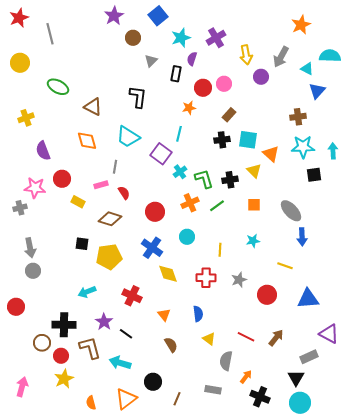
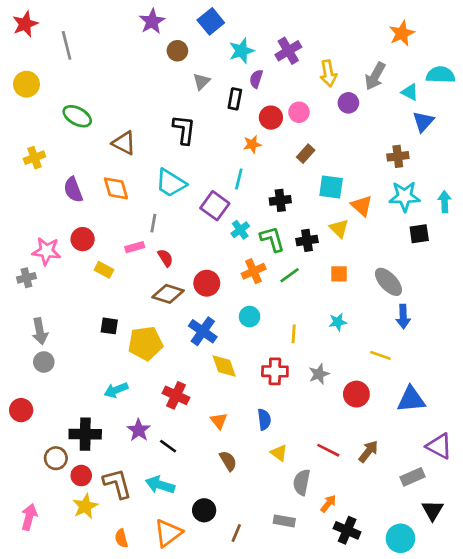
black cross: (222, 140) -> (280, 200), moved
purple semicircle: (43, 151) -> (73, 190), moved
brown diamond: (110, 219) -> (168, 294), moved
brown L-shape: (90, 348) -> (117, 484), moved
black triangle: (296, 378) -> (433, 510), moved

